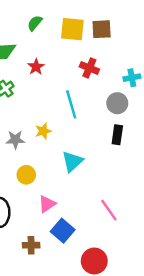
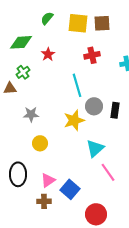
red cross: (89, 68) -> (92, 55), turned -35
gray circle: (117, 103) -> (94, 106), moved
yellow star: (43, 131) -> (74, 120), moved, size x1.5
cyan triangle: (72, 161) -> (95, 148), moved
pink triangle: (47, 204) -> (48, 180), moved

